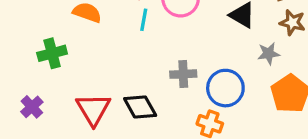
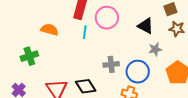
gray star: (269, 53) -> (155, 49), moved

